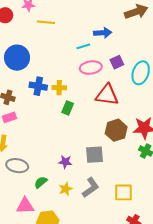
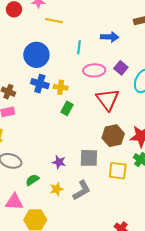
cyan line: (83, 46) -> (79, 47), moved, turned -72
blue circle: (17, 58) -> (36, 55), moved
purple square: (117, 62) -> (121, 68), turned -32
red triangle: (107, 95) -> (108, 100), turned 40
yellow square: (124, 192) -> (118, 171), moved

